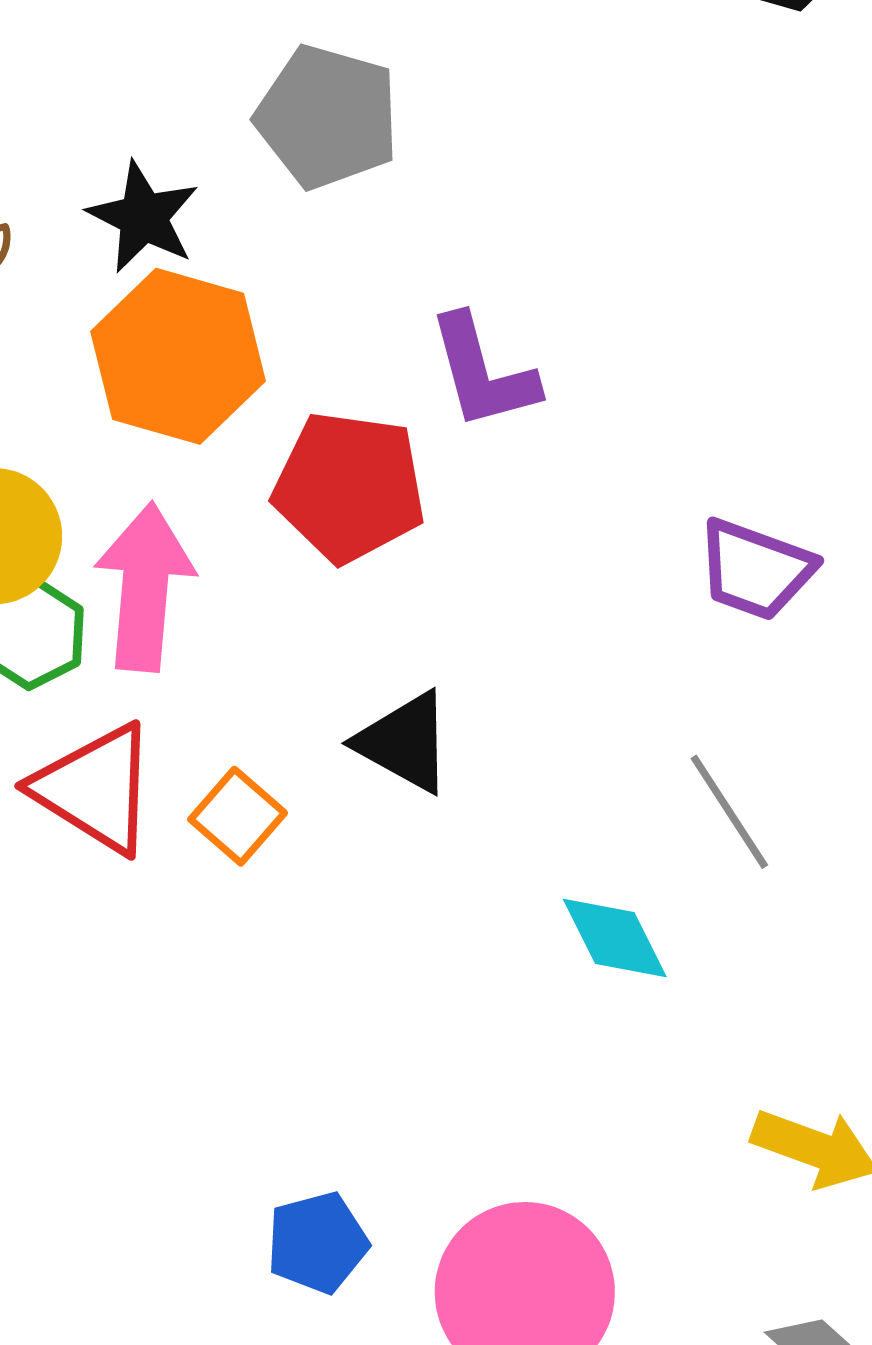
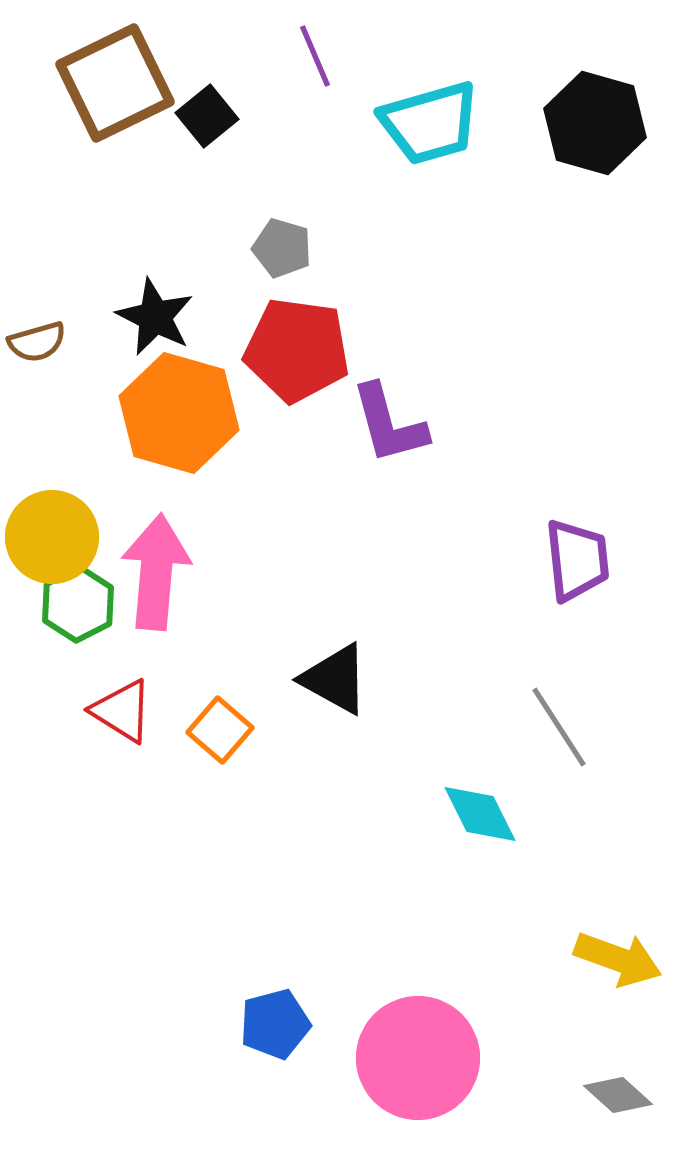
gray pentagon: (327, 117) -> (282, 248), size x0.6
red pentagon: (349, 487) -> (297, 350), moved
purple trapezoid: (755, 570) -> (577, 560), turned -116
red triangle: (95, 789) -> (122, 711), size x0.7

